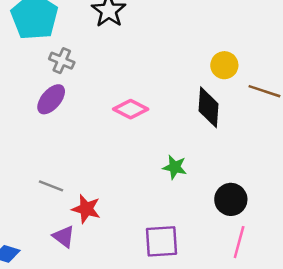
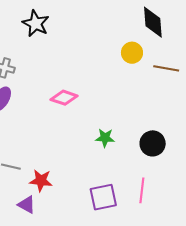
black diamond: (208, 107) -> (153, 22), moved
black circle: (231, 199) -> (153, 143), moved
pink line: (239, 242) -> (142, 190), moved

